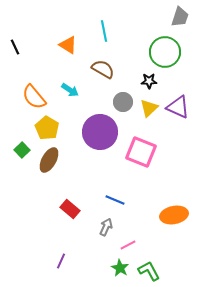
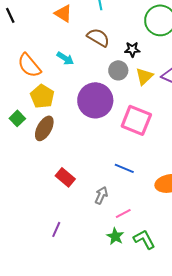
black star: (149, 81) -> (132, 49), moved
blue line: (115, 200) -> (124, 168), moved

